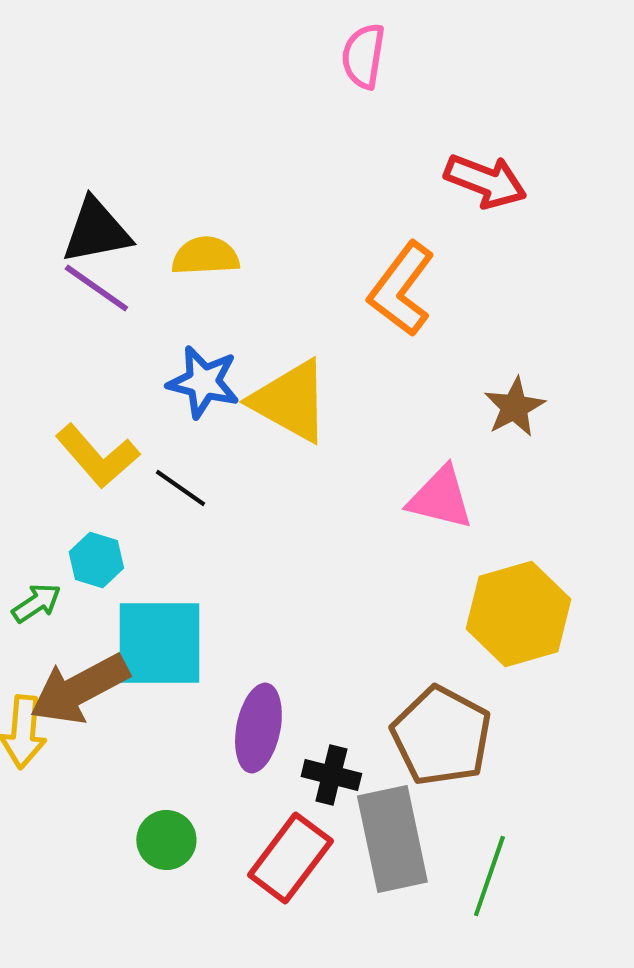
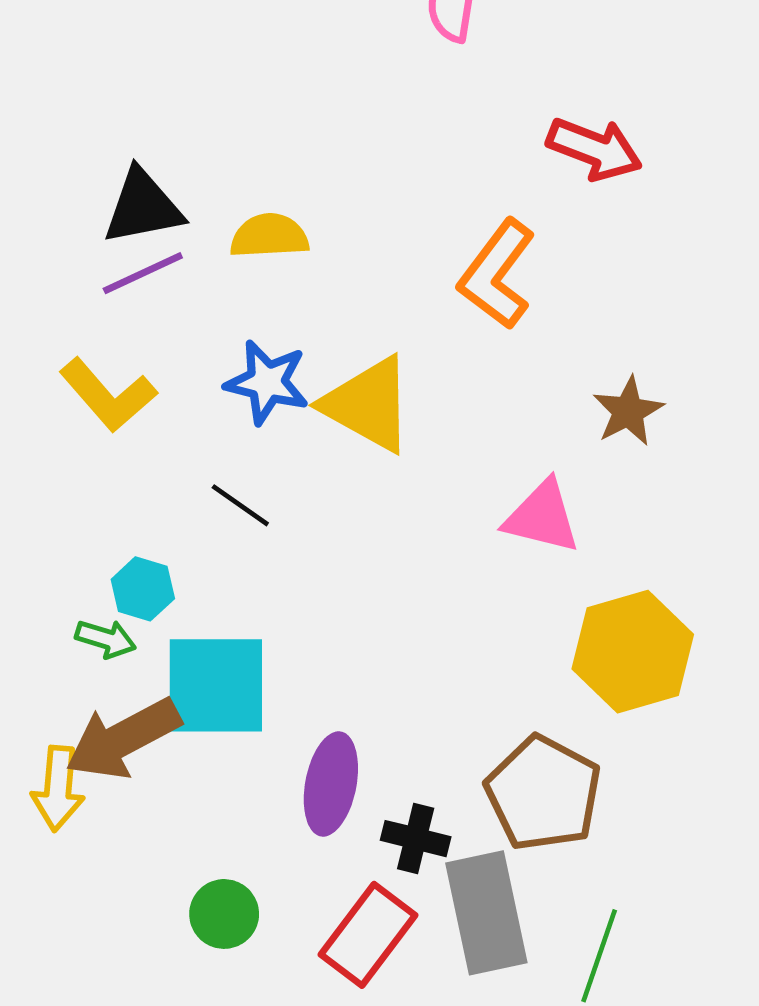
purple line: (96, 288) -> (143, 273), turned -60
yellow L-shape: (97, 456) -> (108, 395), moved
green arrow: (36, 603) -> (106, 639), moved, turned 51

